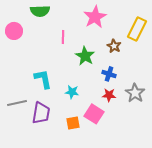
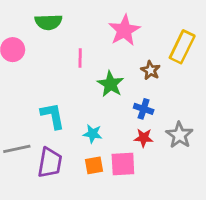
pink square: (94, 114) -> (123, 164), turned -36
orange square: (73, 123) -> (94, 165), moved

